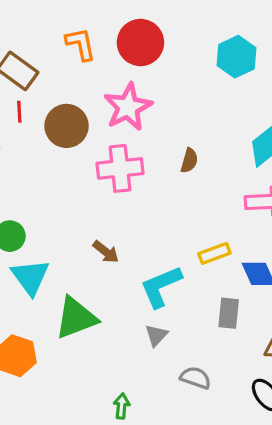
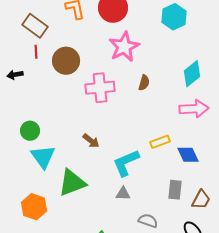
pink star: (128, 107) -> (124, 47), moved
gray rectangle: (229, 313) -> (175, 190), moved
gray triangle: (156, 335) -> (123, 194), turned 49

